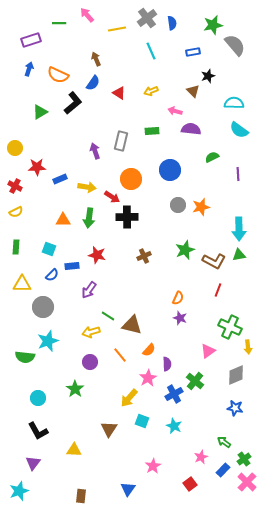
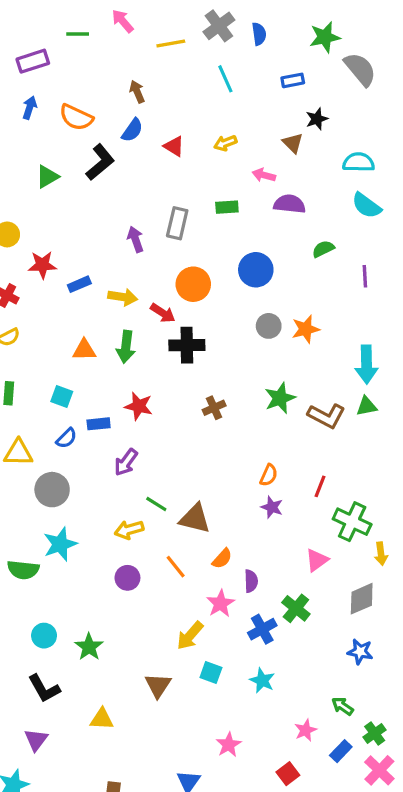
red line: (218, 290) -> (320, 486), moved
green star: (75, 389) -> (89, 647), moved

